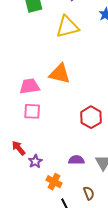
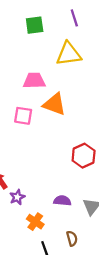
pink trapezoid: (29, 86) -> (34, 81), moved
pink square: (32, 111) -> (23, 116), moved

